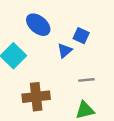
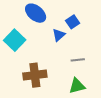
blue square: (81, 36) -> (73, 22), turned 32

